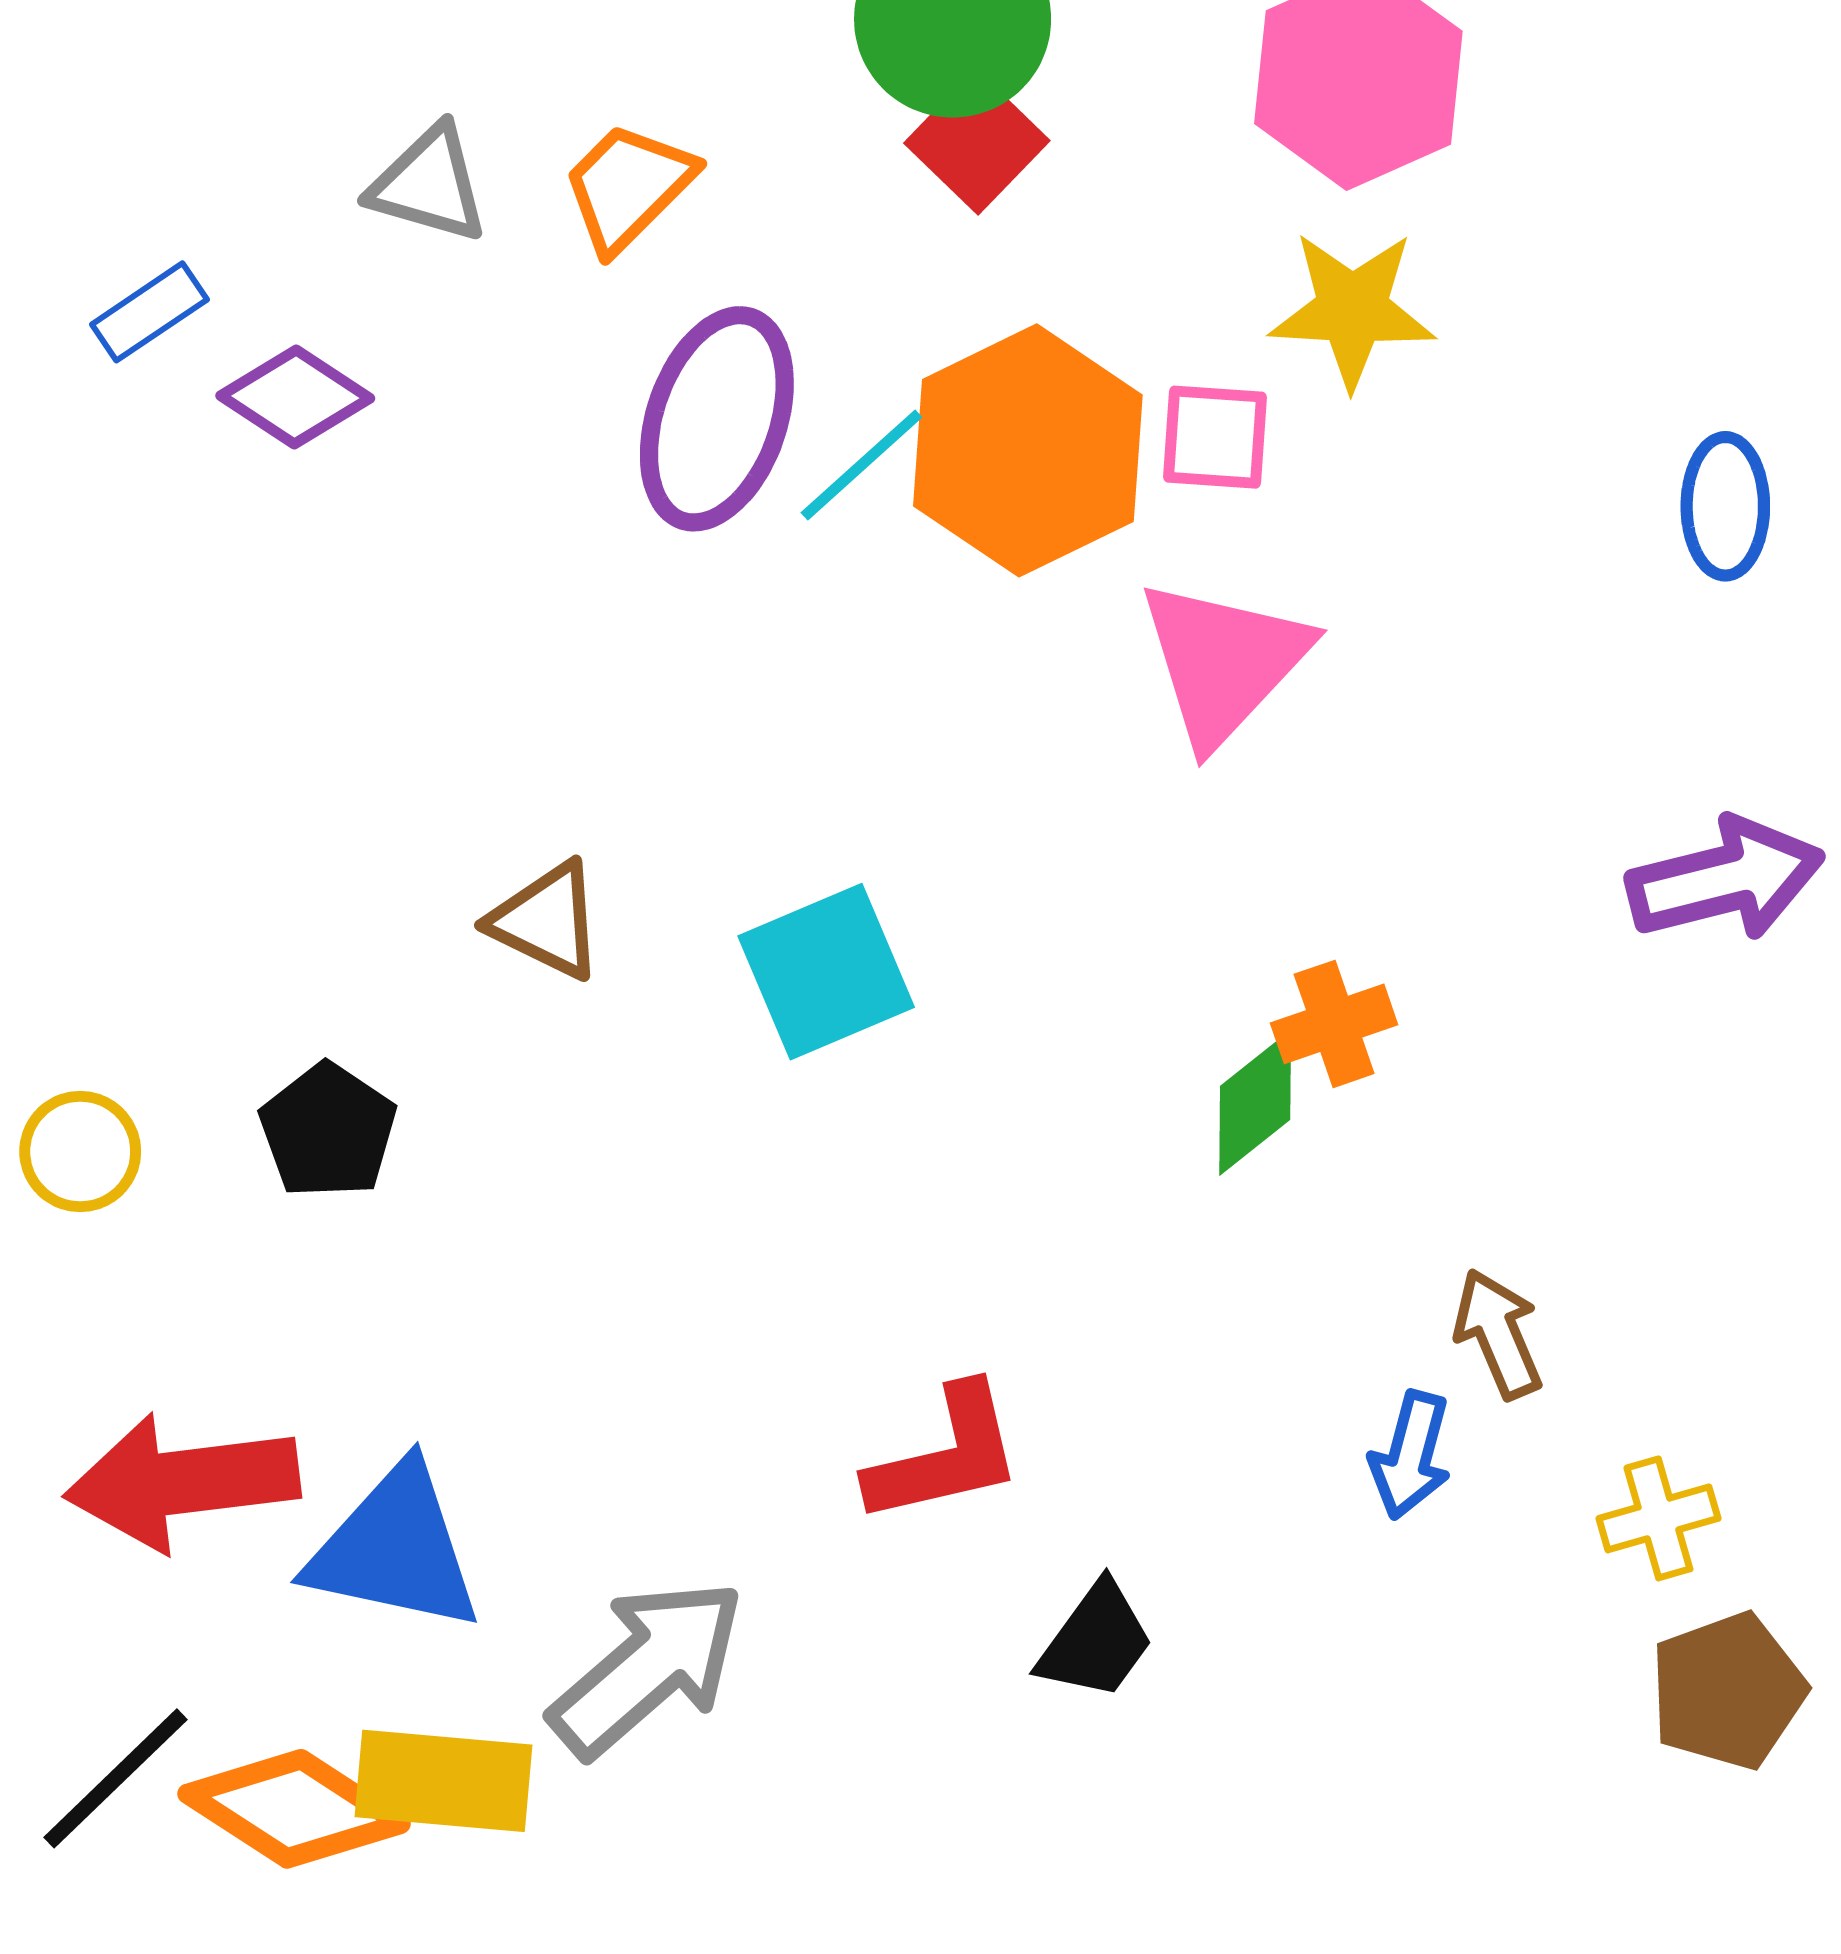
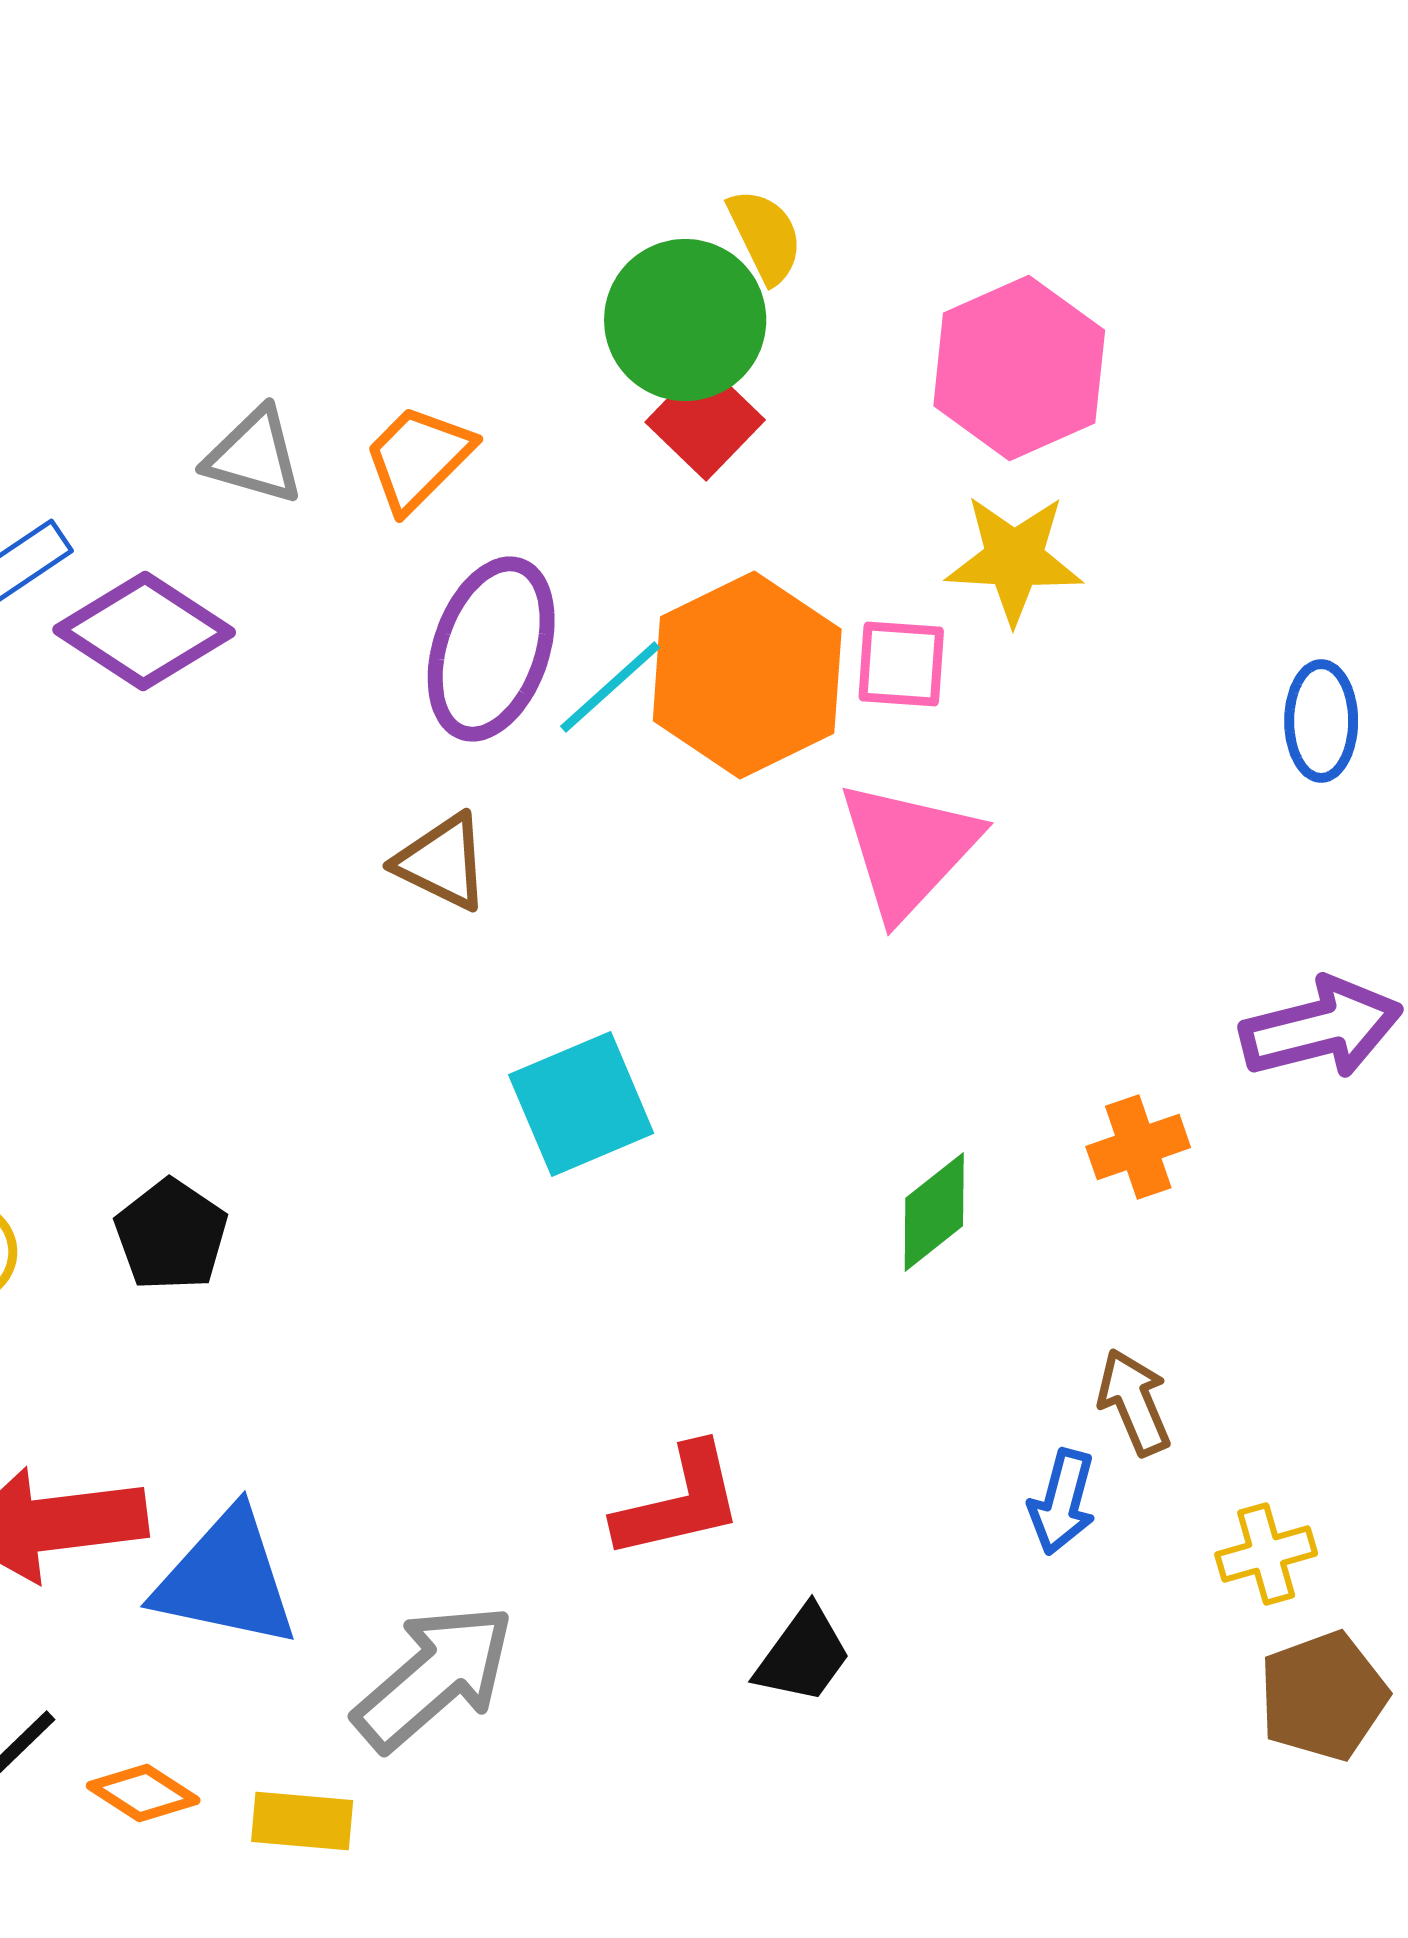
purple diamond: (295, 397) -> (144, 631), size x1.4
brown triangle: (547, 921) -> (442, 862), moved
orange cross: (1334, 1024) -> (1138, 1147), moved
yellow rectangle: (443, 1781) -> (302, 1821), moved, size x0.7
orange diamond: (294, 1809) -> (143, 1793), size x0.6

